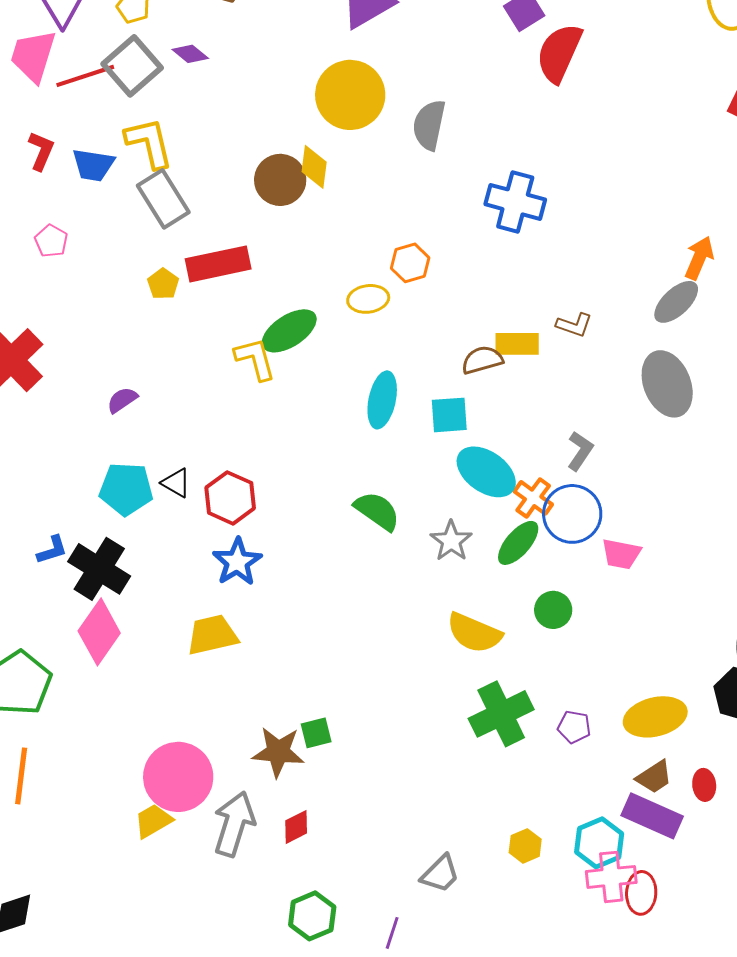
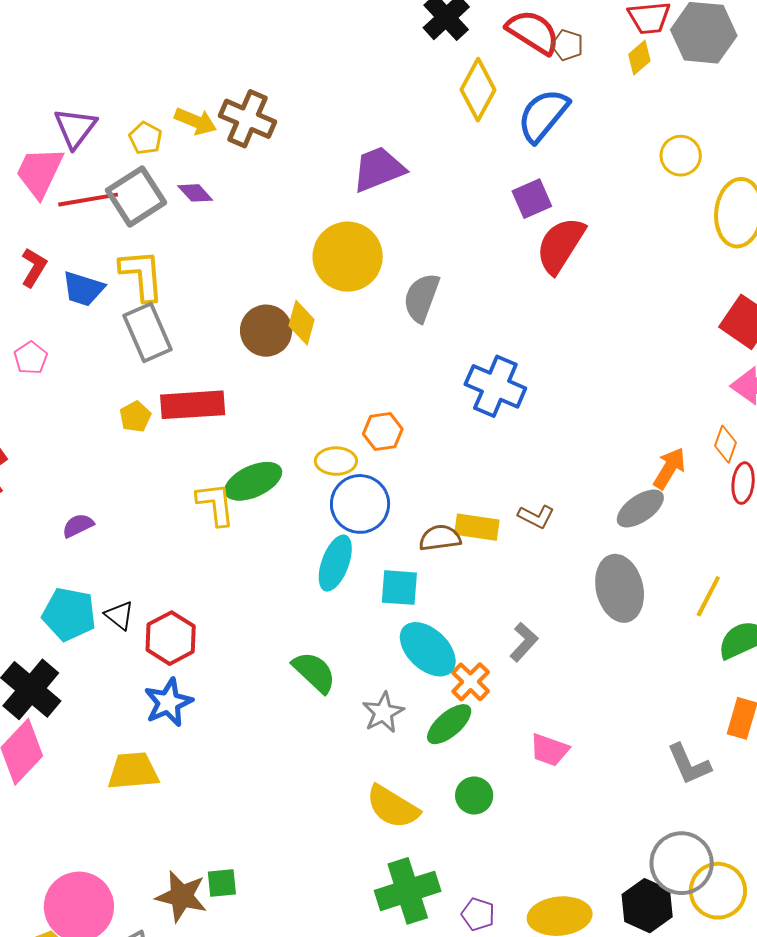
blue circle: (572, 514) -> (360, 504), moved

